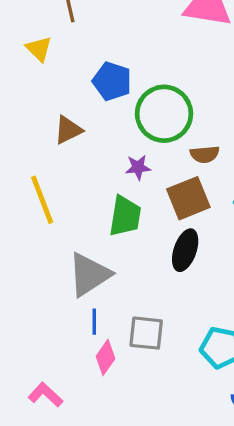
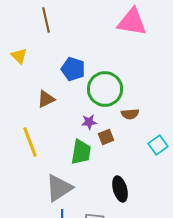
yellow triangle: (39, 49) -> (19, 56), moved
brown square: (188, 198) -> (106, 137), moved, size x0.6
black ellipse: (185, 250) -> (120, 189), moved, turned -35

